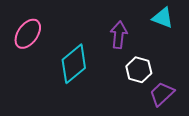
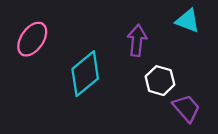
purple trapezoid: (162, 94) -> (186, 108), turned 92

